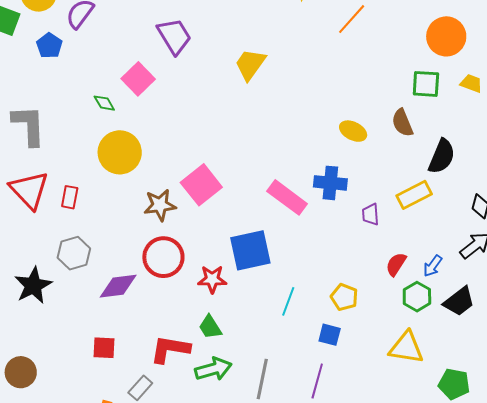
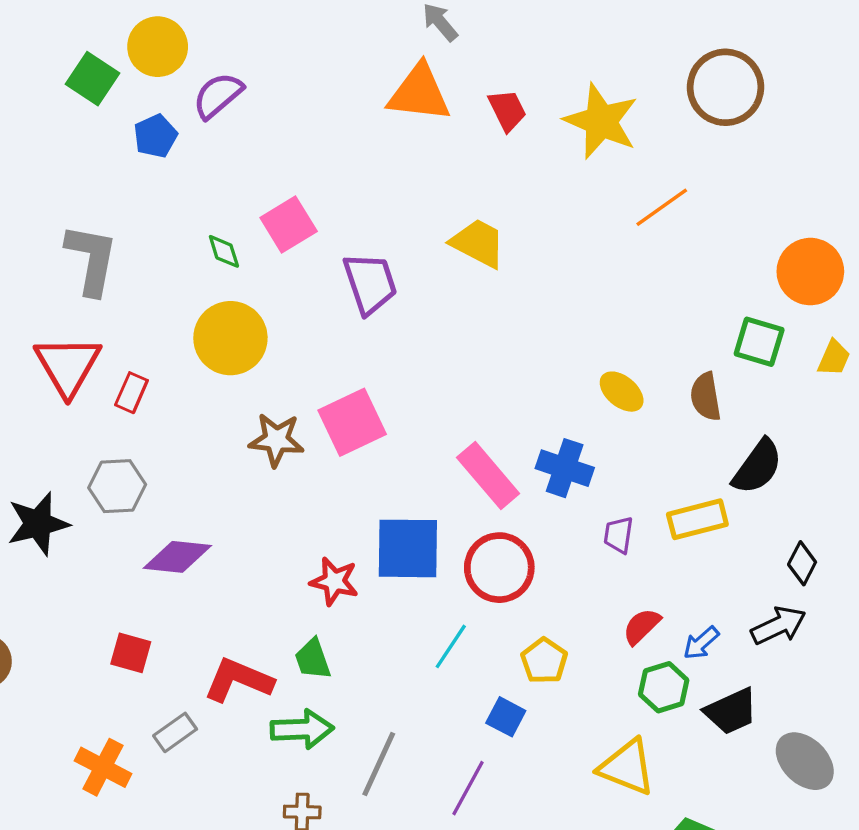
purple trapezoid: (174, 36) -> (370, 283), moved
yellow trapezoid: (250, 64) -> (478, 243), turned 69
yellow trapezoid: (471, 83) -> (834, 358), turned 80
red circle: (163, 257) -> (499, 568), moved

